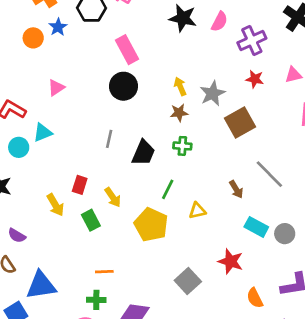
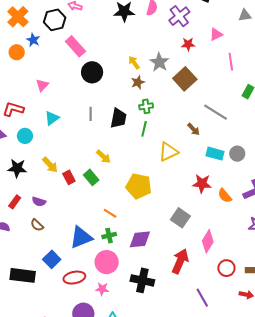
pink rectangle: (127, 50) -> (75, 46), moved
cyan triangle: (43, 132) -> (52, 118), moved
red rectangle: (80, 185) -> (69, 177), moved, turned -32
green line: (168, 189) -> (144, 129), moved
yellow arrow: (55, 205) -> (50, 165), moved
yellow triangle: (197, 211) -> (168, 152), size x1.5
yellow pentagon: (151, 225) -> (139, 186), moved
orange line: (104, 272) -> (110, 213), turned 48
gray square: (188, 281) -> (180, 218), moved
blue triangle: (41, 285) -> (81, 237), moved
orange semicircle: (255, 298) -> (225, 196), moved

